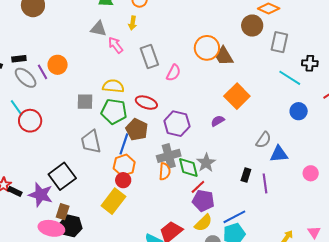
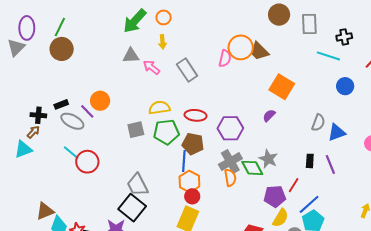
pink semicircle: (173, 73) -> (225, 58), moved
gray trapezoid: (91, 142) -> (137, 185), moved
red line: (198, 187) -> (294, 185), moved

